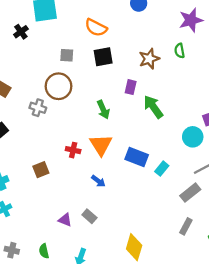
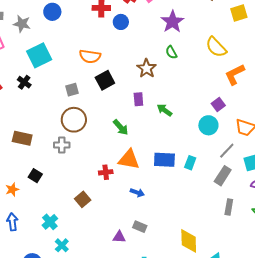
green arrow: (153, 107) -> (164, 110), size x0.7
orange triangle: (101, 145) -> (129, 159), turned -30

